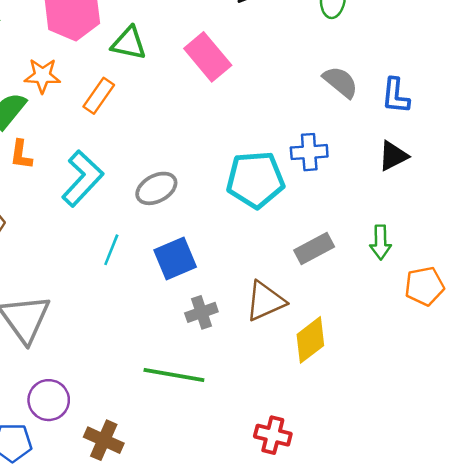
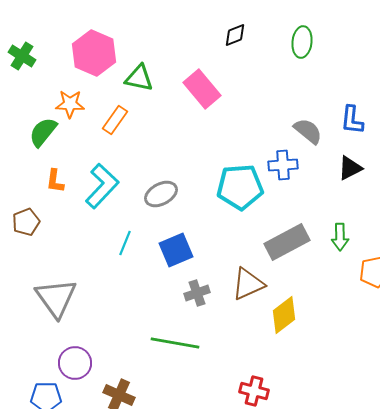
gray semicircle: (340, 82) -> (308, 131), moved
orange L-shape: (21, 155) -> (55, 181), moved
gray rectangle: (314, 249) -> (287, 242), size x1.4

